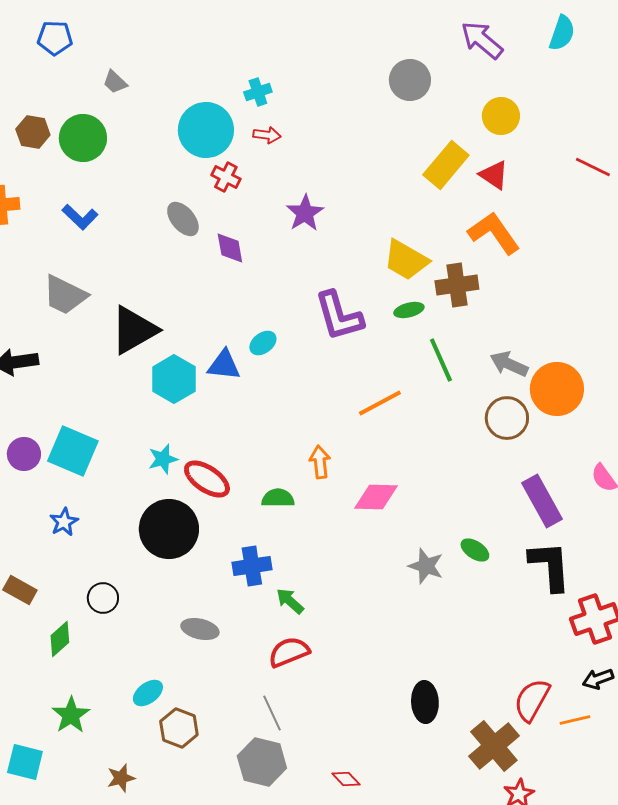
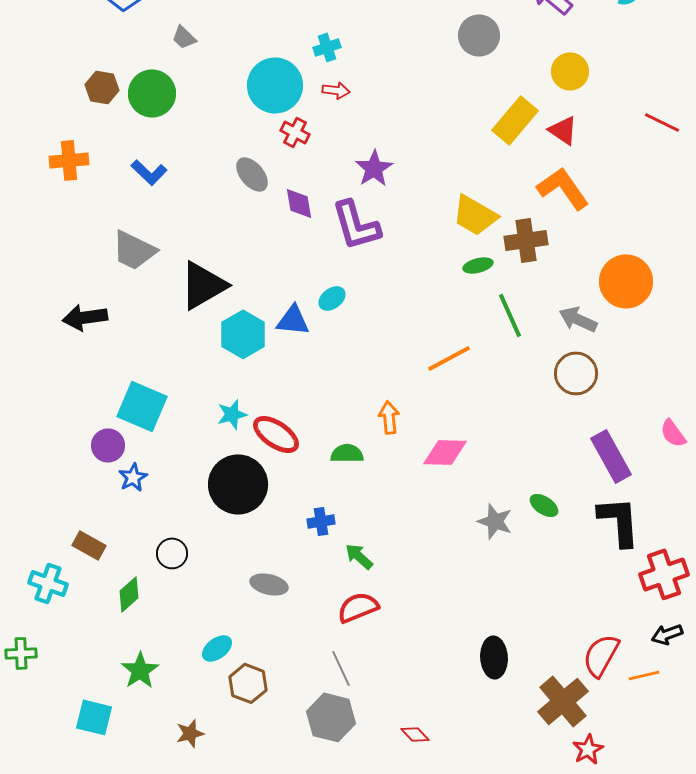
purple L-shape: (339, 316) -> (356, 225), moved
orange circle: (557, 389) -> (626, 281), moved
purple circle: (24, 454) -> (108, 445), moved
blue cross: (252, 566) -> (321, 521), size x0.7

